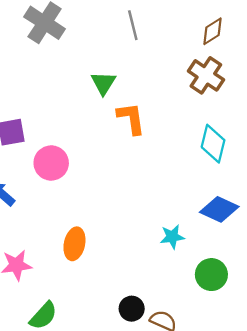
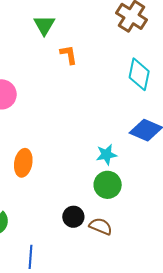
orange L-shape: (131, 118) -> (69, 55), size x0.7
green circle: (211, 275) -> (108, 185), moved

